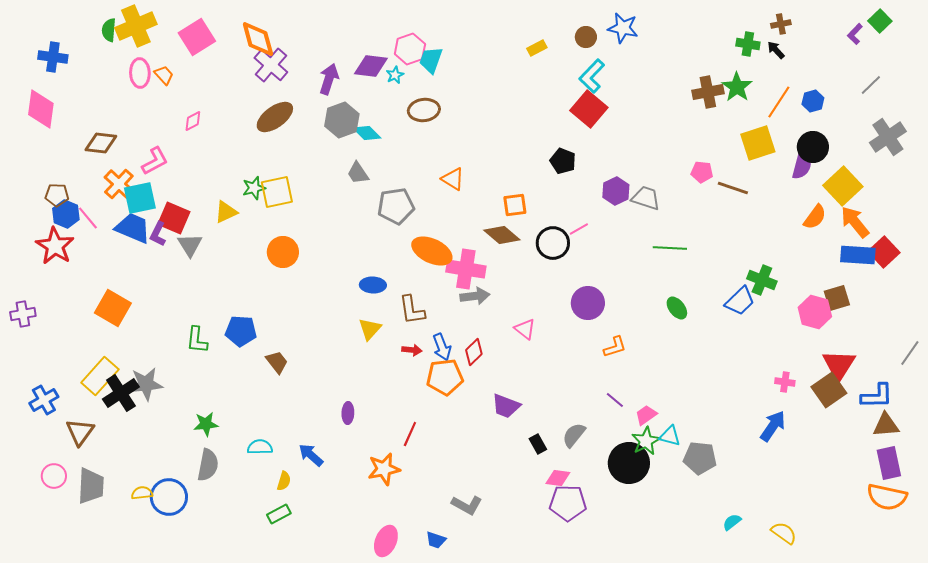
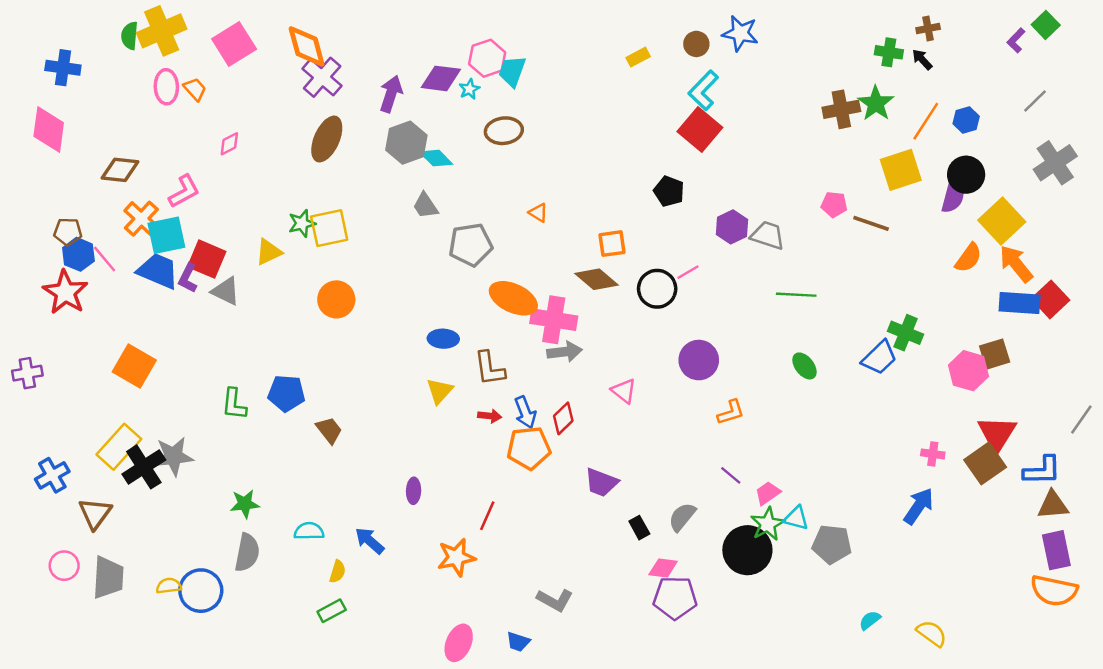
brown ellipse: (275, 117) -> (327, 139), turned -30
orange triangle: (453, 179) -> (538, 213), size x0.7
gray triangle: (190, 245) -> (226, 291), turned -32

